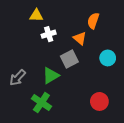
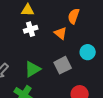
yellow triangle: (36, 16) -> (28, 10), moved
gray square: (69, 59) -> (63, 65), moved

